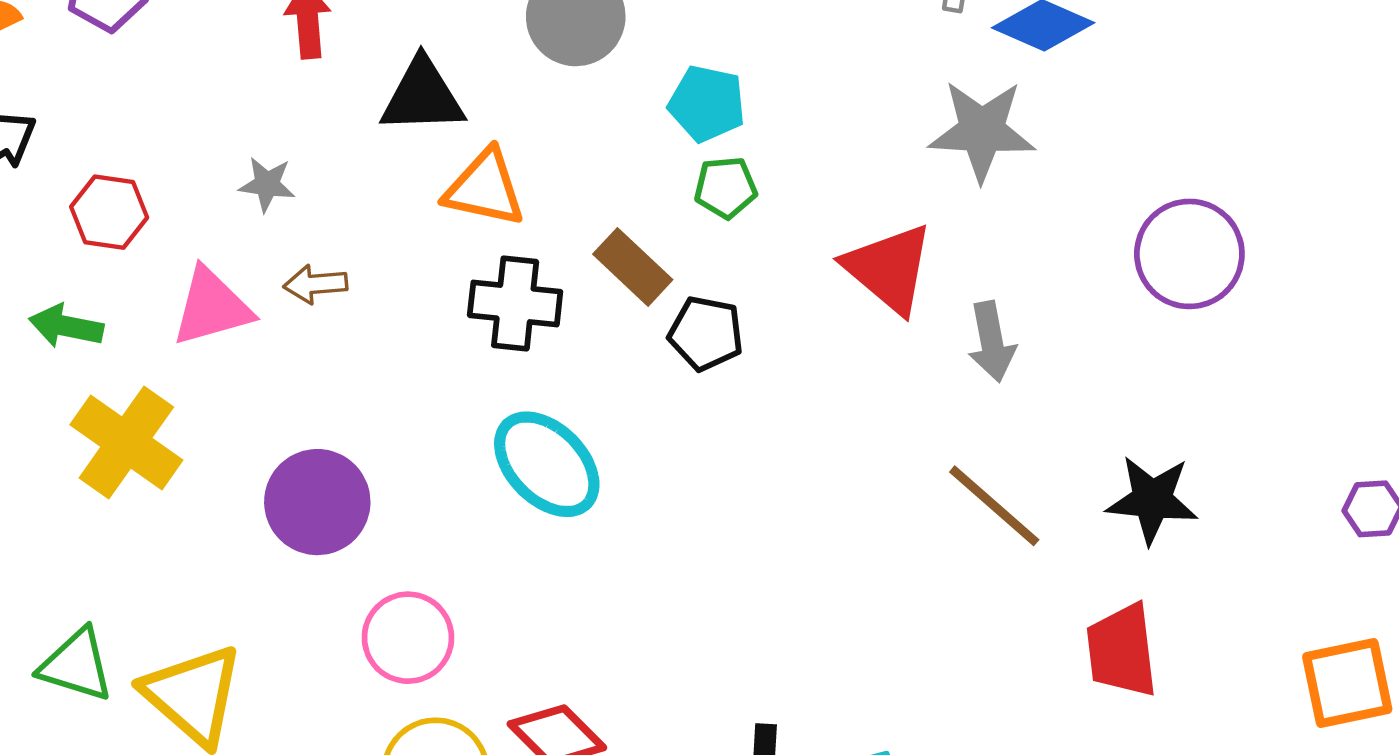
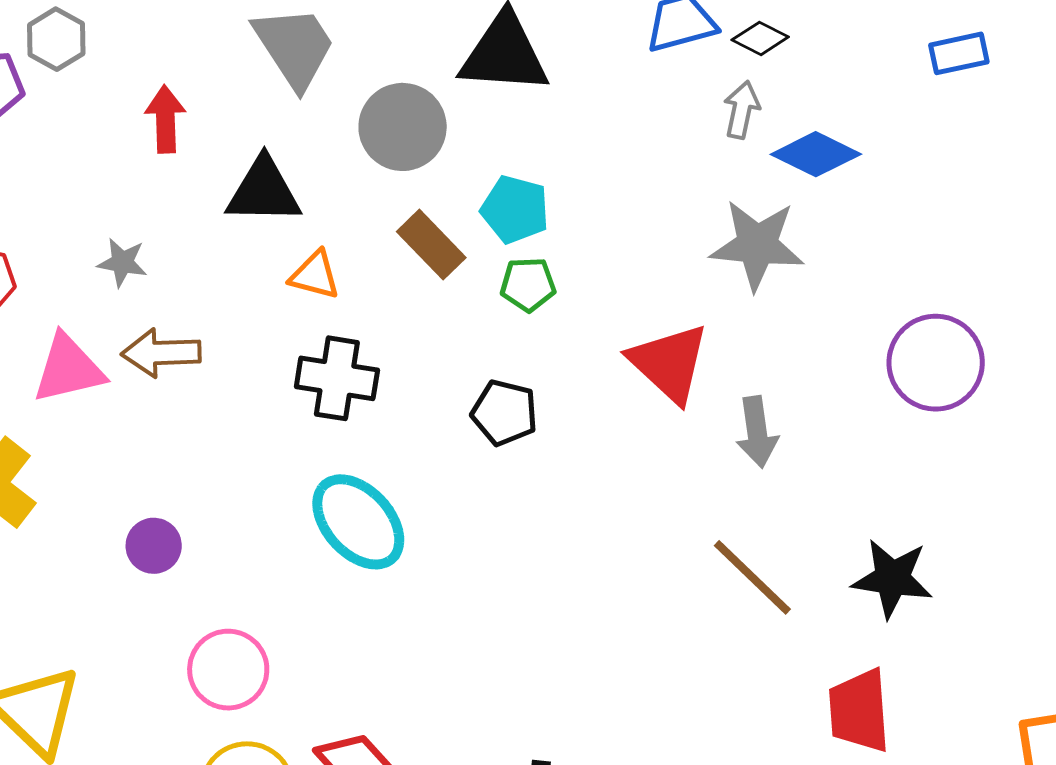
orange triangle: (485, 188) -> (315, 275), size x0.7
brown rectangle: (633, 267) -> (431, 245), moved
brown arrow: (316, 284) -> (161, 353), size x1.4
purple circle: (317, 502) -> (154, 546), size x0.6

